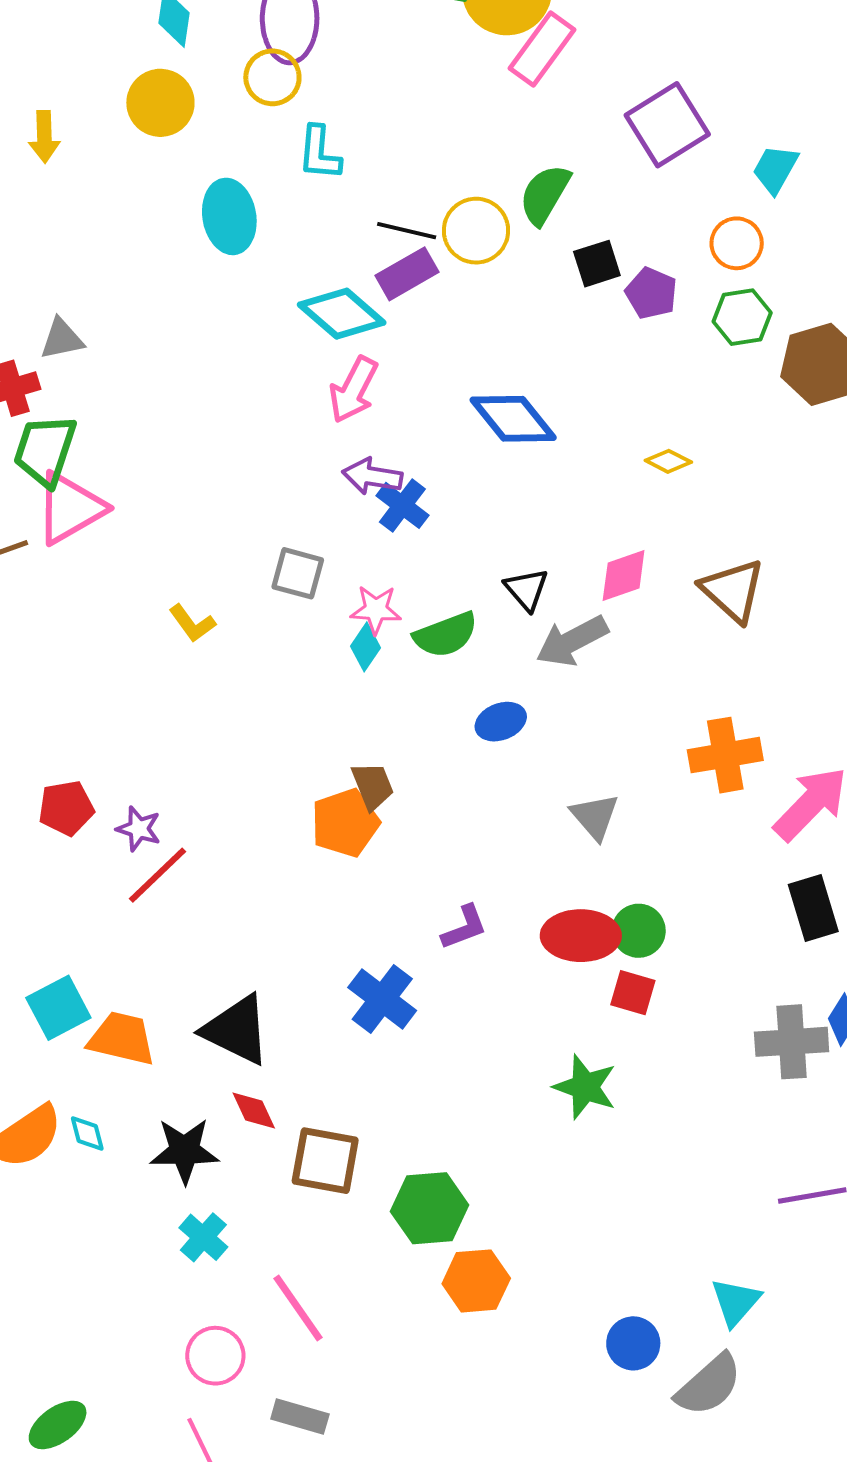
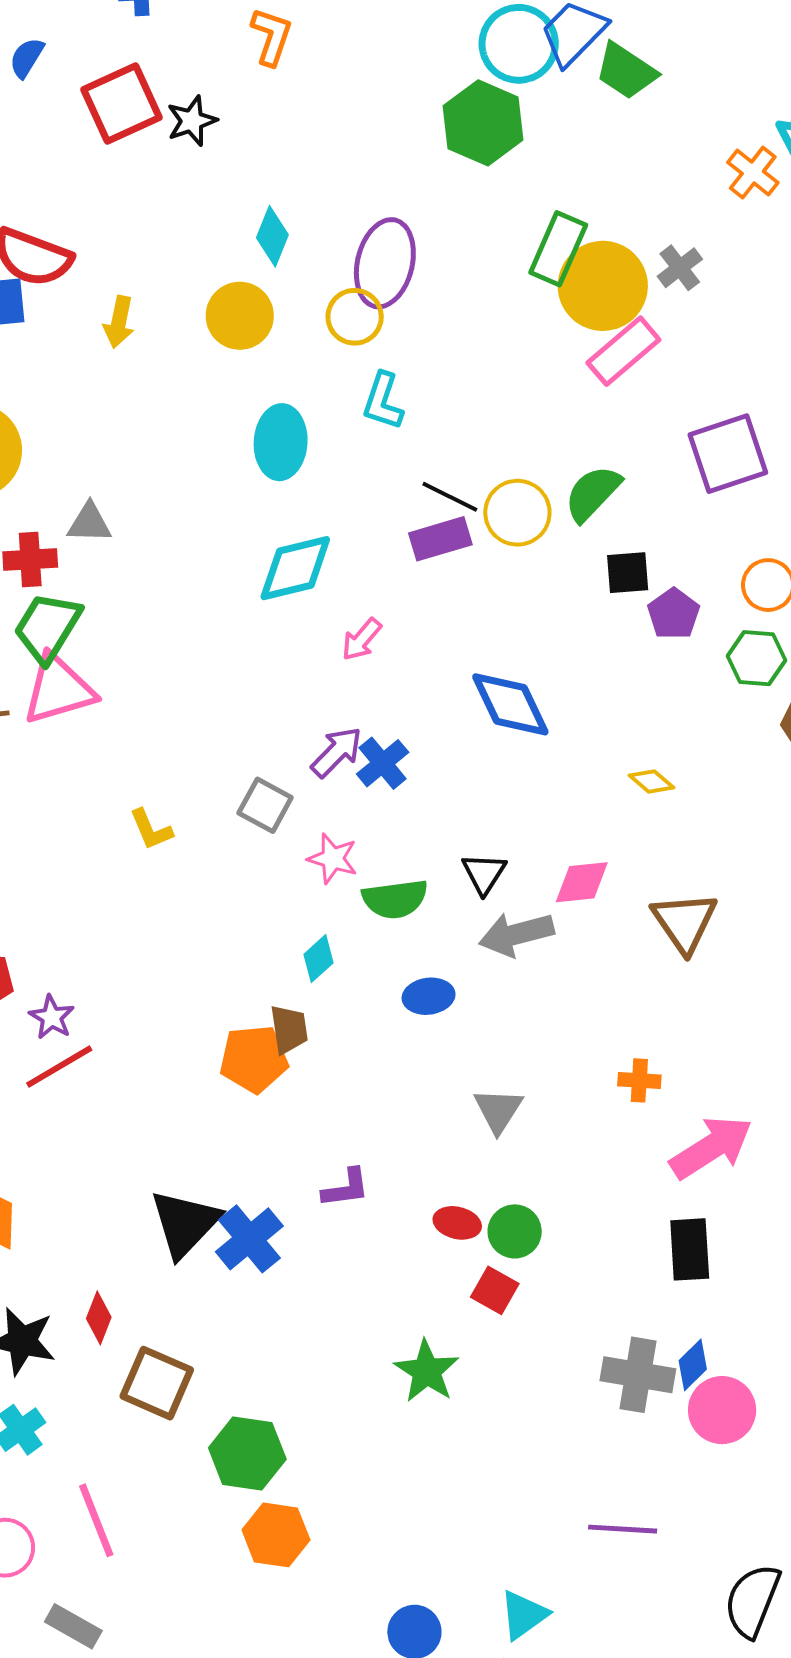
cyan diamond: (342, 314) -> (295, 568), moved, turned -68
pink arrow: (353, 390) -> (362, 639), size x0.7
purple arrow: (372, 476) -> (337, 752), moved, turned 112
cyan diamond: (366, 647) -> (319, 959), moved
orange cross: (725, 755) -> (639, 1080), size x0.6
red ellipse: (581, 936) -> (457, 1223), size x0.6
black triangle: (237, 1030) -> (185, 1223), moved, turned 34
red diamond: (254, 1111) -> (99, 1318), turned 33

